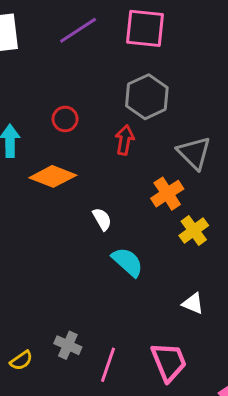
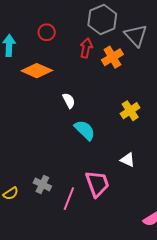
gray triangle: (194, 153) -> (136, 35), moved
orange cross: (167, 194) -> (112, 57), moved
pink trapezoid: (169, 362) -> (97, 184), moved

